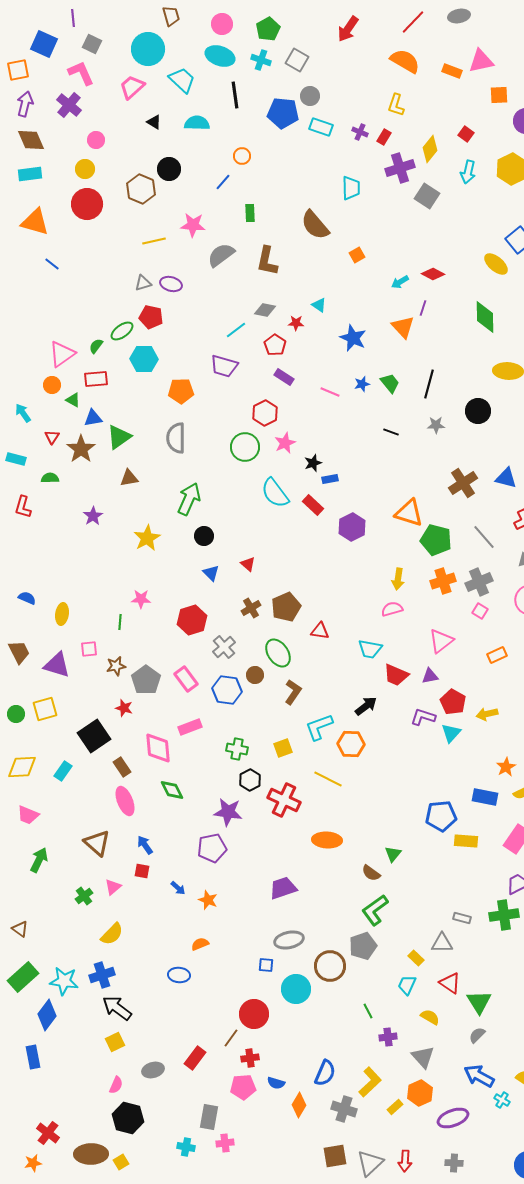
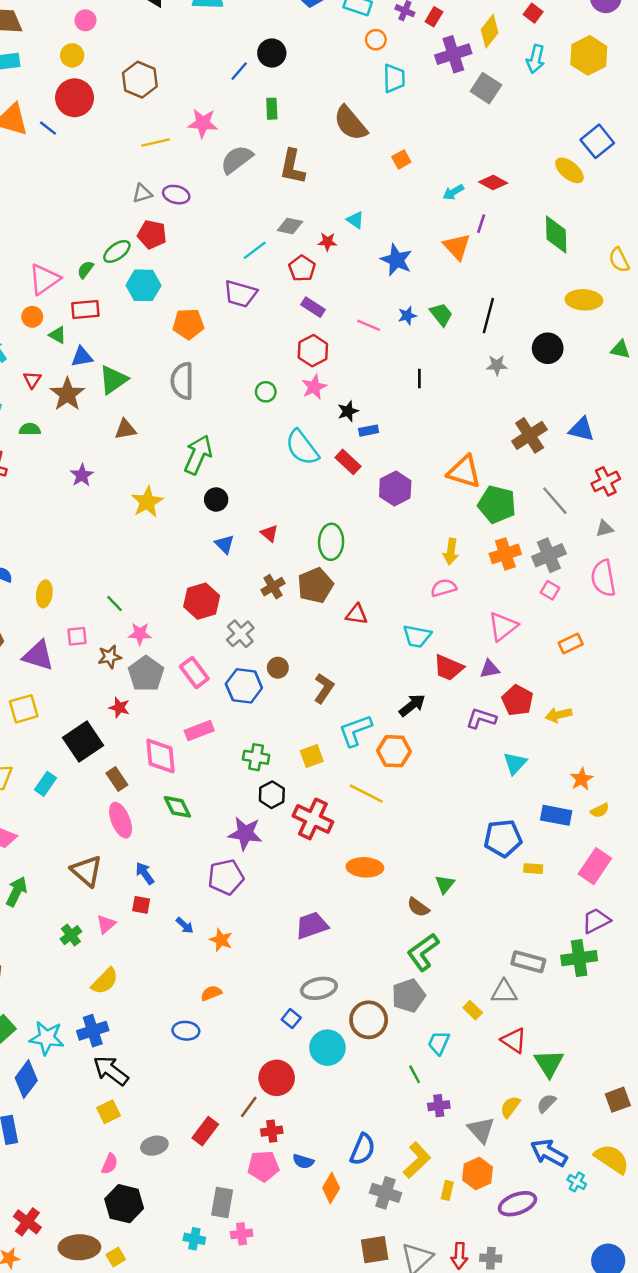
orange circle: (242, 156) -> (376, 40), moved
black circle: (169, 169) -> (272, 53), moved
blue line: (52, 264) -> (48, 128), moved
red hexagon: (265, 413) -> (313, 351), moved
black line: (391, 432) -> (419, 378), moved, turned 70
green circle: (245, 447) -> (266, 392), size x0.6
pink star: (141, 599) -> (140, 634), moved
green line: (120, 622) -> (114, 604), turned -49
green ellipse: (278, 653) -> (331, 542), moved, turned 36
cyan triangle: (451, 733) -> (515, 763), moved
yellow rectangle: (466, 841) -> (533, 869), size x0.7
gray rectangle: (462, 918) -> (528, 962), size x1.5
blue square: (266, 965) -> (291, 1019), turned 35
cyan trapezoid: (407, 985) -> (439, 1043), moved
yellow semicircle: (430, 1017) -> (510, 1107), moved, turned -84
yellow rectangle: (395, 1107) -> (447, 1190), turned -35
gray cross: (454, 1163) -> (491, 1258), moved

